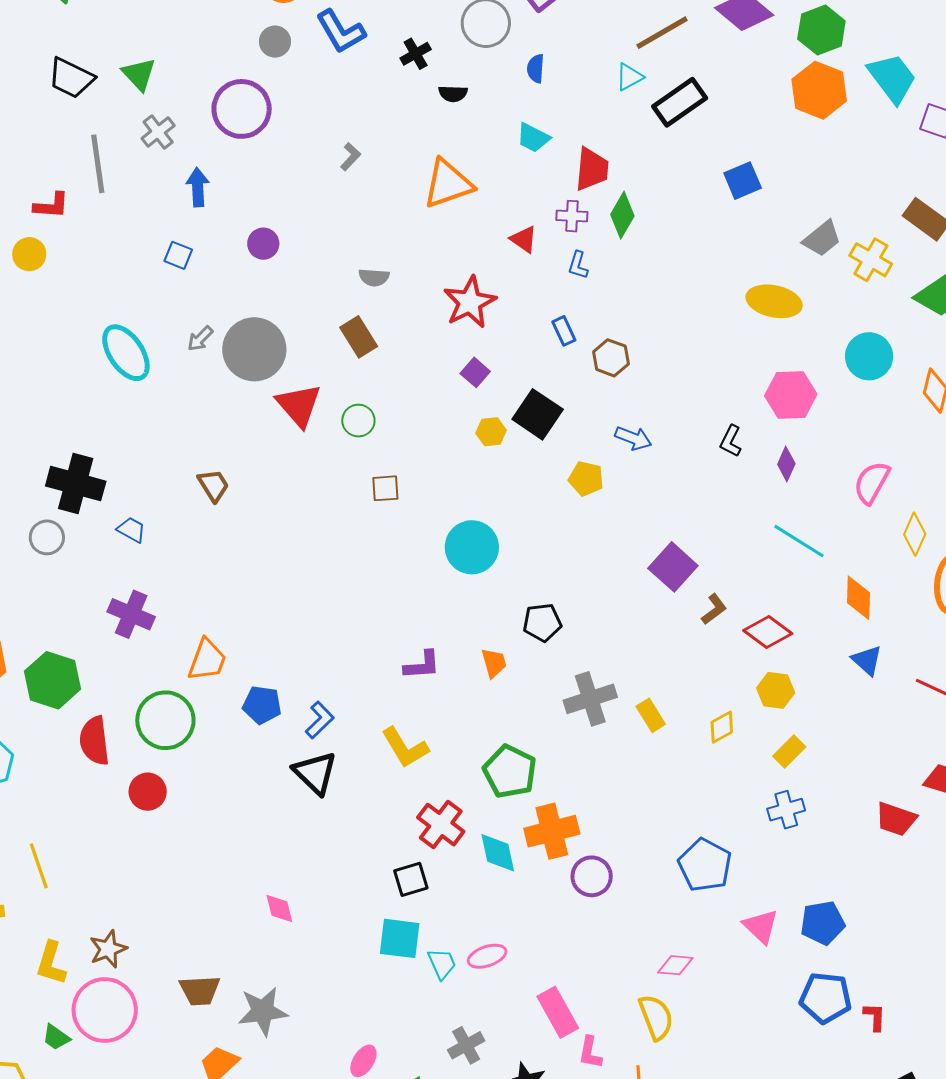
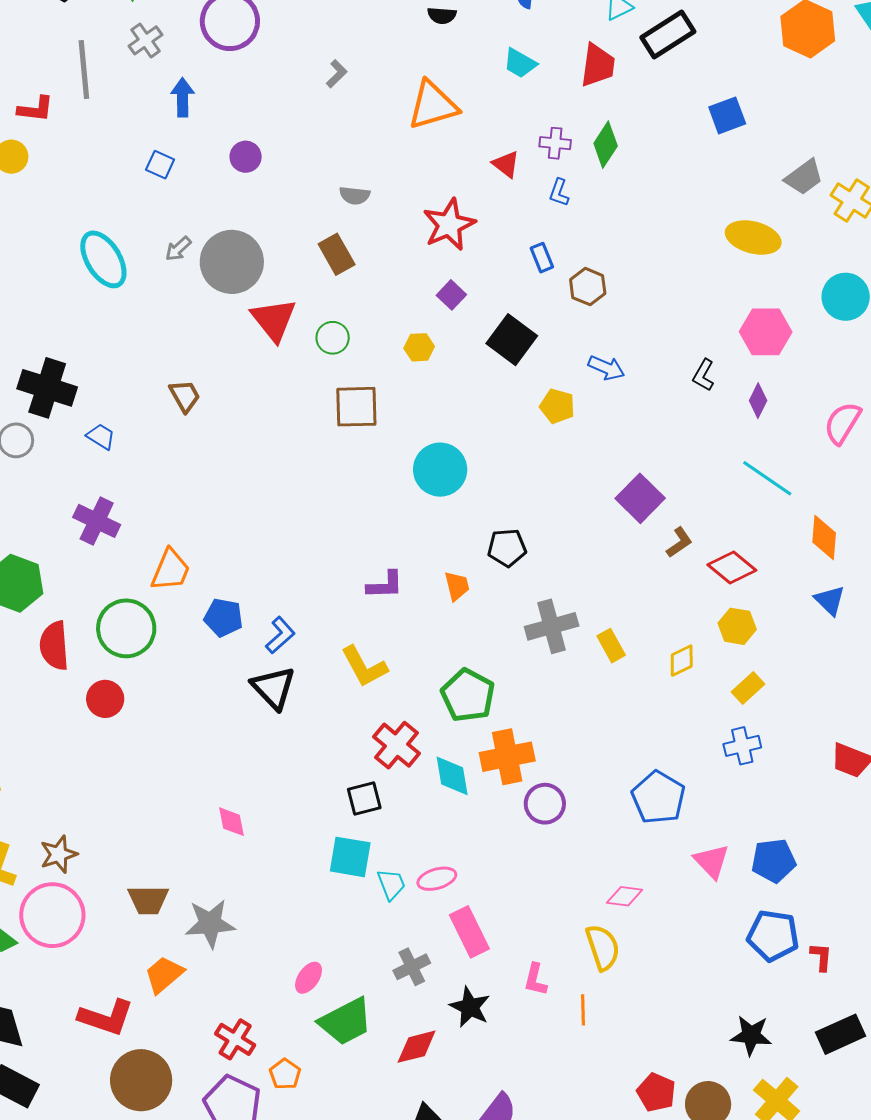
red trapezoid: (592, 169) -> (598, 65), moved
yellow hexagon: (491, 432) -> (419, 347), moved
brown square: (385, 488) -> (356, 407), size x1.6
pink rectangle: (558, 1012) -> (469, 932), moved

